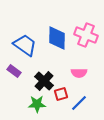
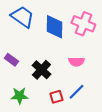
blue trapezoid: (25, 45) -> (22, 17), moved
red square: (61, 94) -> (56, 97), moved
green star: (37, 104) -> (19, 96), moved

